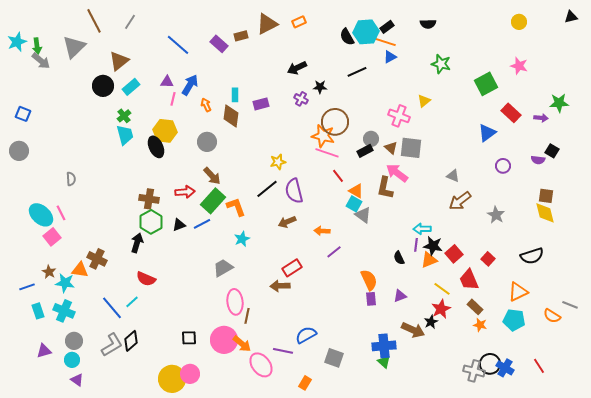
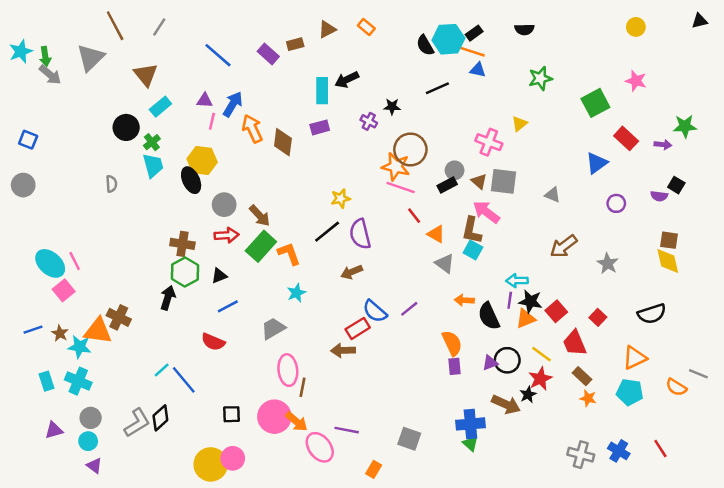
orange rectangle: (299, 22) -> (366, 27), turned 64
brown triangle: (267, 24) -> (327, 29), size x0.7
blue triangle: (390, 57) -> (478, 70), turned 40
brown triangle: (119, 61) -> (146, 75), turned -30
green star: (441, 64) -> (540, 78), turned -30
black arrow: (297, 68) -> (347, 80), moved
black circle: (103, 86) -> (126, 127), moved
cyan rectangle: (235, 95) -> (322, 91), moved, size x1.5
orange arrow: (206, 105) -> (252, 129), size x1.6
gray circle: (207, 142) -> (224, 205), moved
gray triangle: (453, 176) -> (553, 195), moved
gray semicircle: (71, 179) -> (111, 184), moved
cyan square: (354, 204) -> (473, 250), moved
blue line: (202, 224) -> (228, 306), moved
orange arrow: (322, 231) -> (464, 300), moved
black semicircle: (399, 258) -> (489, 316), size x1.6
orange triangle: (80, 270) -> (98, 331), size x1.4
red semicircle: (146, 279) -> (213, 342), moved
blue line: (27, 287) -> (33, 330), moved
blue line: (112, 308) -> (184, 380), moved
blue semicircle: (306, 335) -> (375, 311), moved, turned -110
black circle: (490, 364) -> (507, 360), moved

